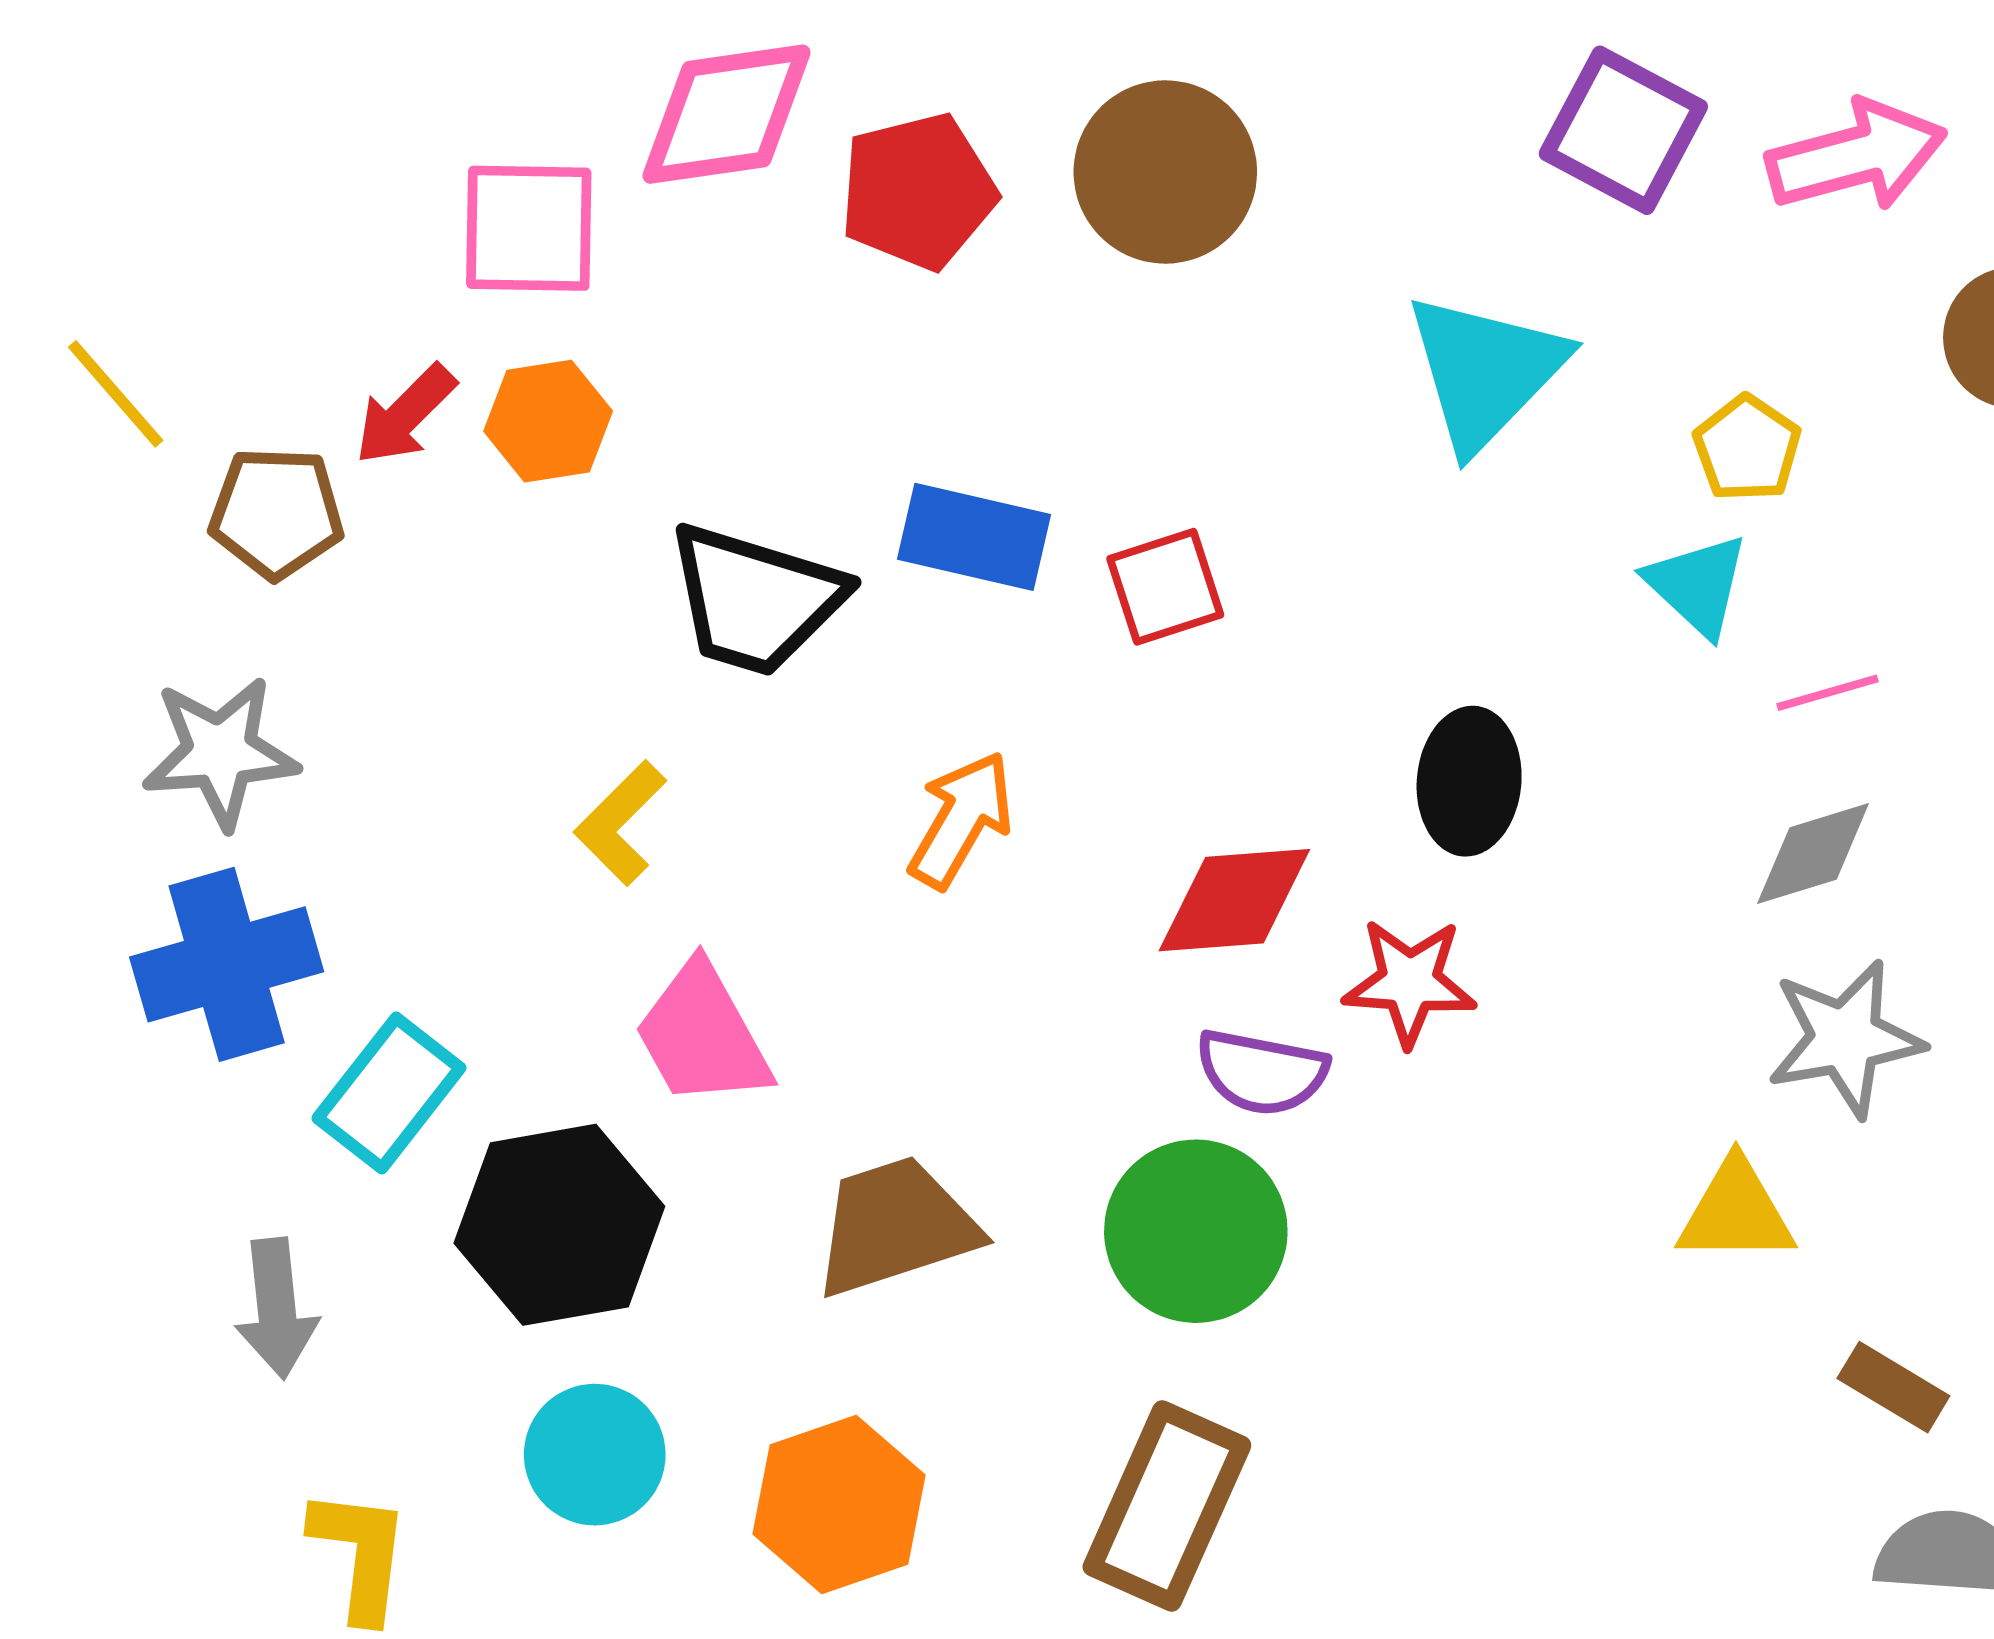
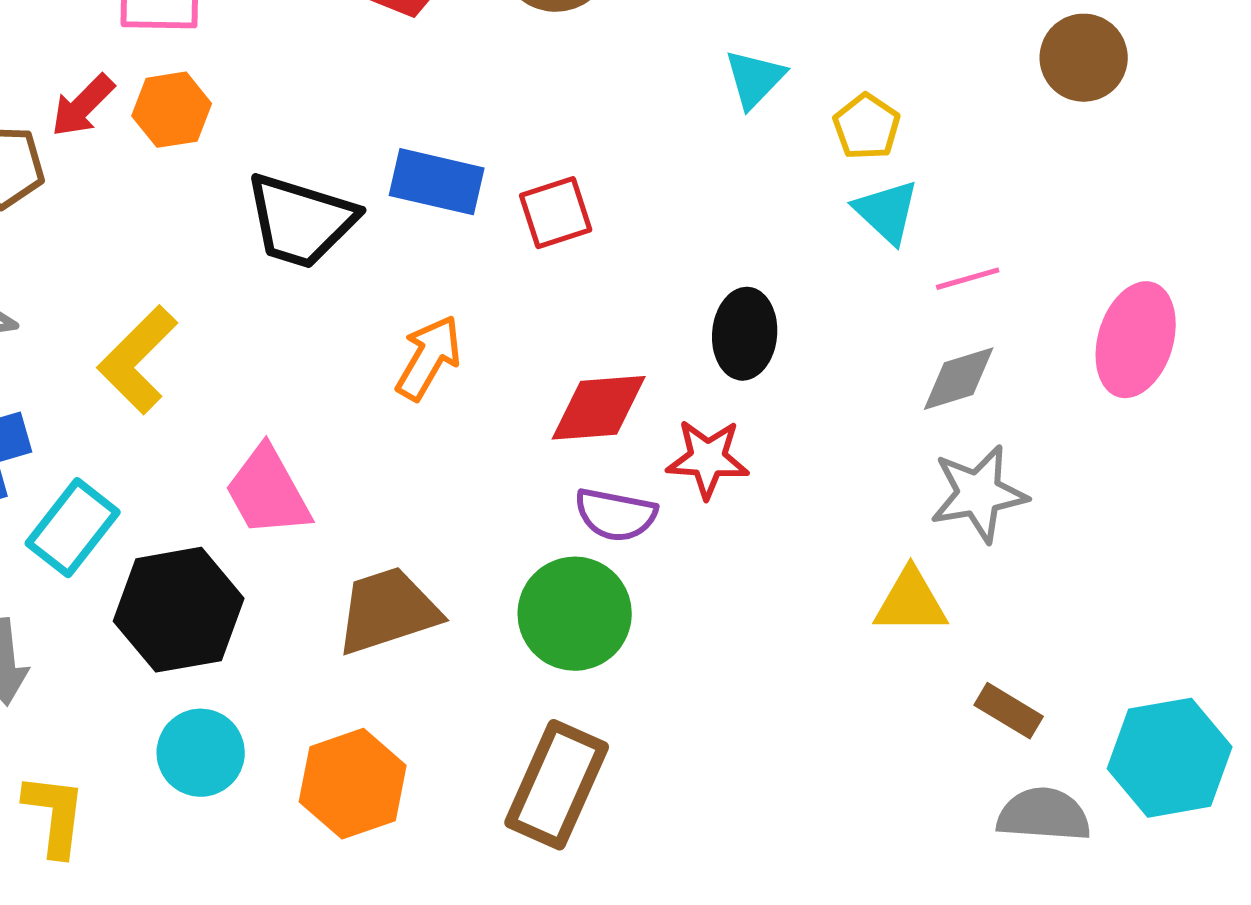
cyan triangle: (1485, 371) -> (755, 79), size x0.6
yellow pentagon: (1747, 448) -> (867, 127), moved
yellow L-shape: (620, 823) -> (138, 360), moved, size x1.4

